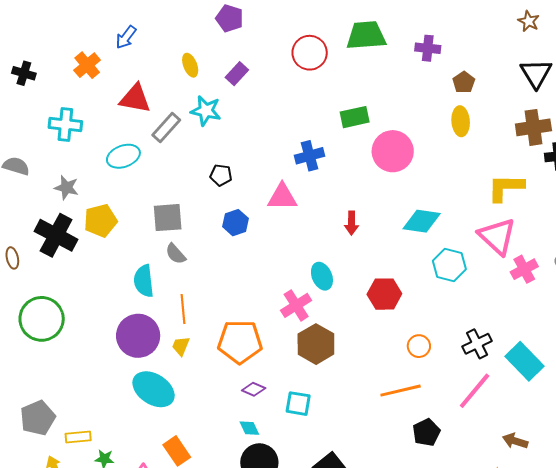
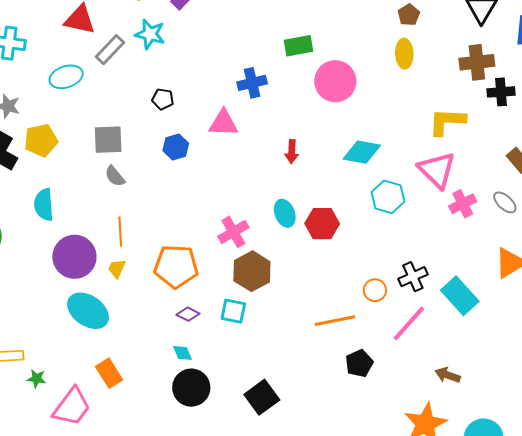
cyan ellipse: (322, 276) -> (285, 213), moved
cyan semicircle: (144, 281) -> (44, 205), moved
orange circle: (419, 346) -> (375, 290), moved
cyan square: (298, 404) -> (233, 311), moved

